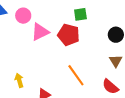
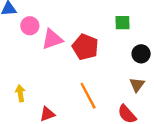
green square: (80, 14) -> (123, 23), moved
pink circle: (23, 16) -> (30, 26), moved

